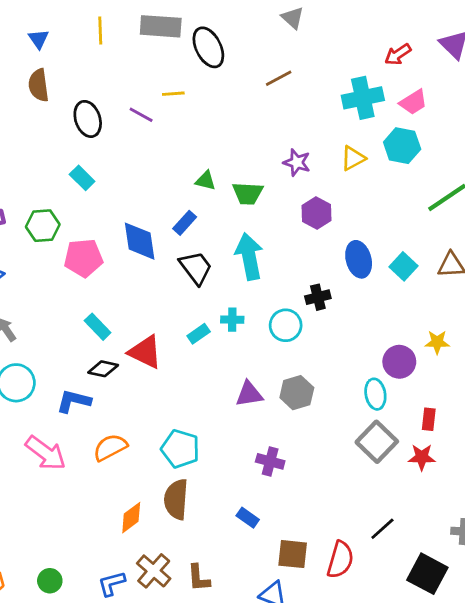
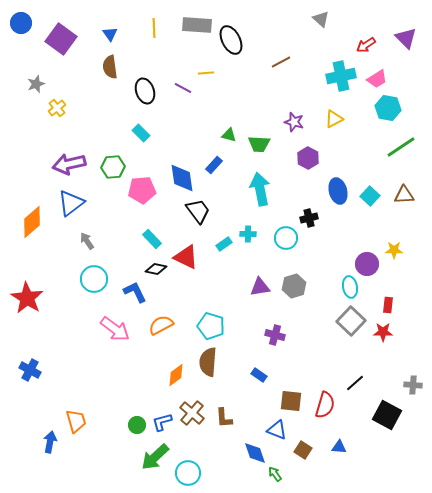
gray triangle: (293, 18) -> (321, 19), moved
cyan hexagon: (402, 146) -> (388, 108), moved
black trapezoid: (196, 268) -> (198, 211), moved
blue L-shape: (74, 401) -> (135, 292), turned 50
green circle: (50, 581) -> (137, 425), moved

